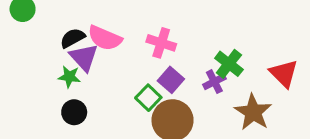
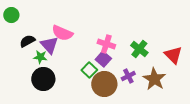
black semicircle: (73, 38) -> (27, 41), moved
pink cross: (161, 43) -> (106, 44), moved
purple cross: (214, 82) -> (128, 76), moved
black circle: (74, 112) -> (43, 79), size x1.5

